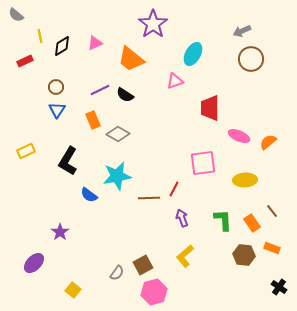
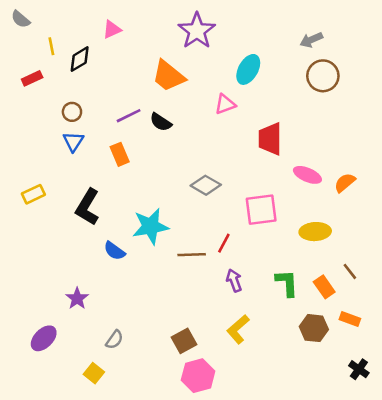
pink triangle: (95, 43) -> (112, 30), moved
gray diamond: (118, 134) -> (206, 185), moved
gray semicircle: (117, 273) -> (114, 340), moved

